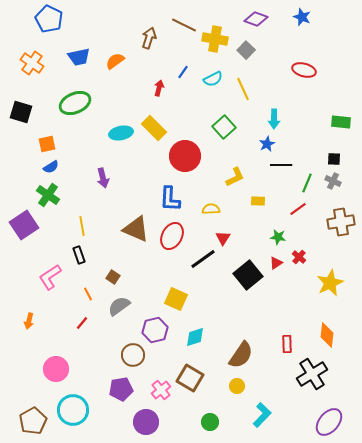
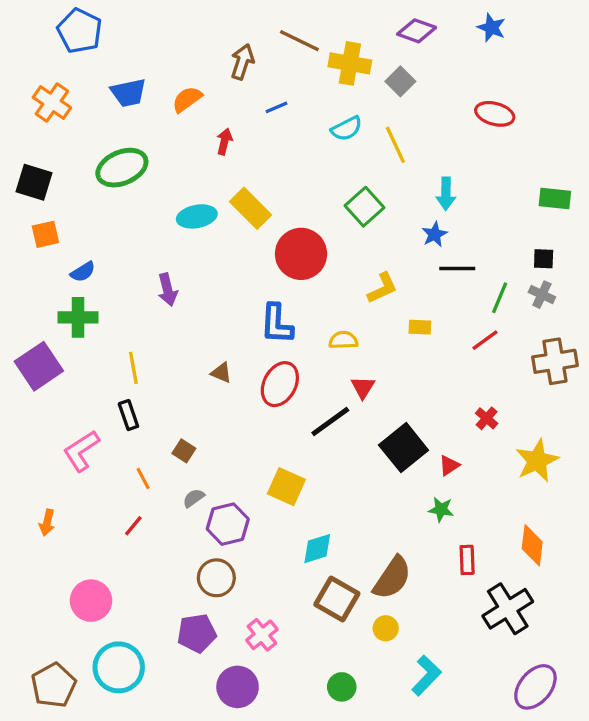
blue line: (183, 72) -> (277, 107), moved, turned 32
red arrow: (159, 88) -> (225, 142), moved
orange square: (47, 144) -> (45, 234), moved
green cross: (48, 195) -> (78, 317), turned -35
brown triangle: (136, 229) -> (221, 373), size x0.5
green star: (278, 237) -> (441, 509), moved
red triangle: (276, 263) -> (449, 465), moved
gray semicircle: (119, 306) -> (194, 498), size x0.6
purple hexagon: (155, 330) -> (228, 524), moved
brown square: (190, 378) -> (337, 599), moved

